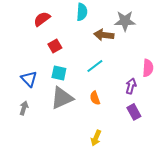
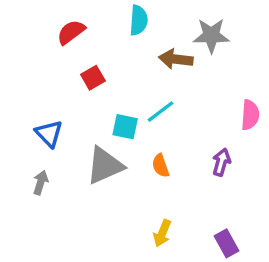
cyan square: (59, 73) -> (125, 127), moved
purple arrow: (131, 86) -> (221, 162), moved
purple rectangle: (134, 112) -> (226, 243), moved

